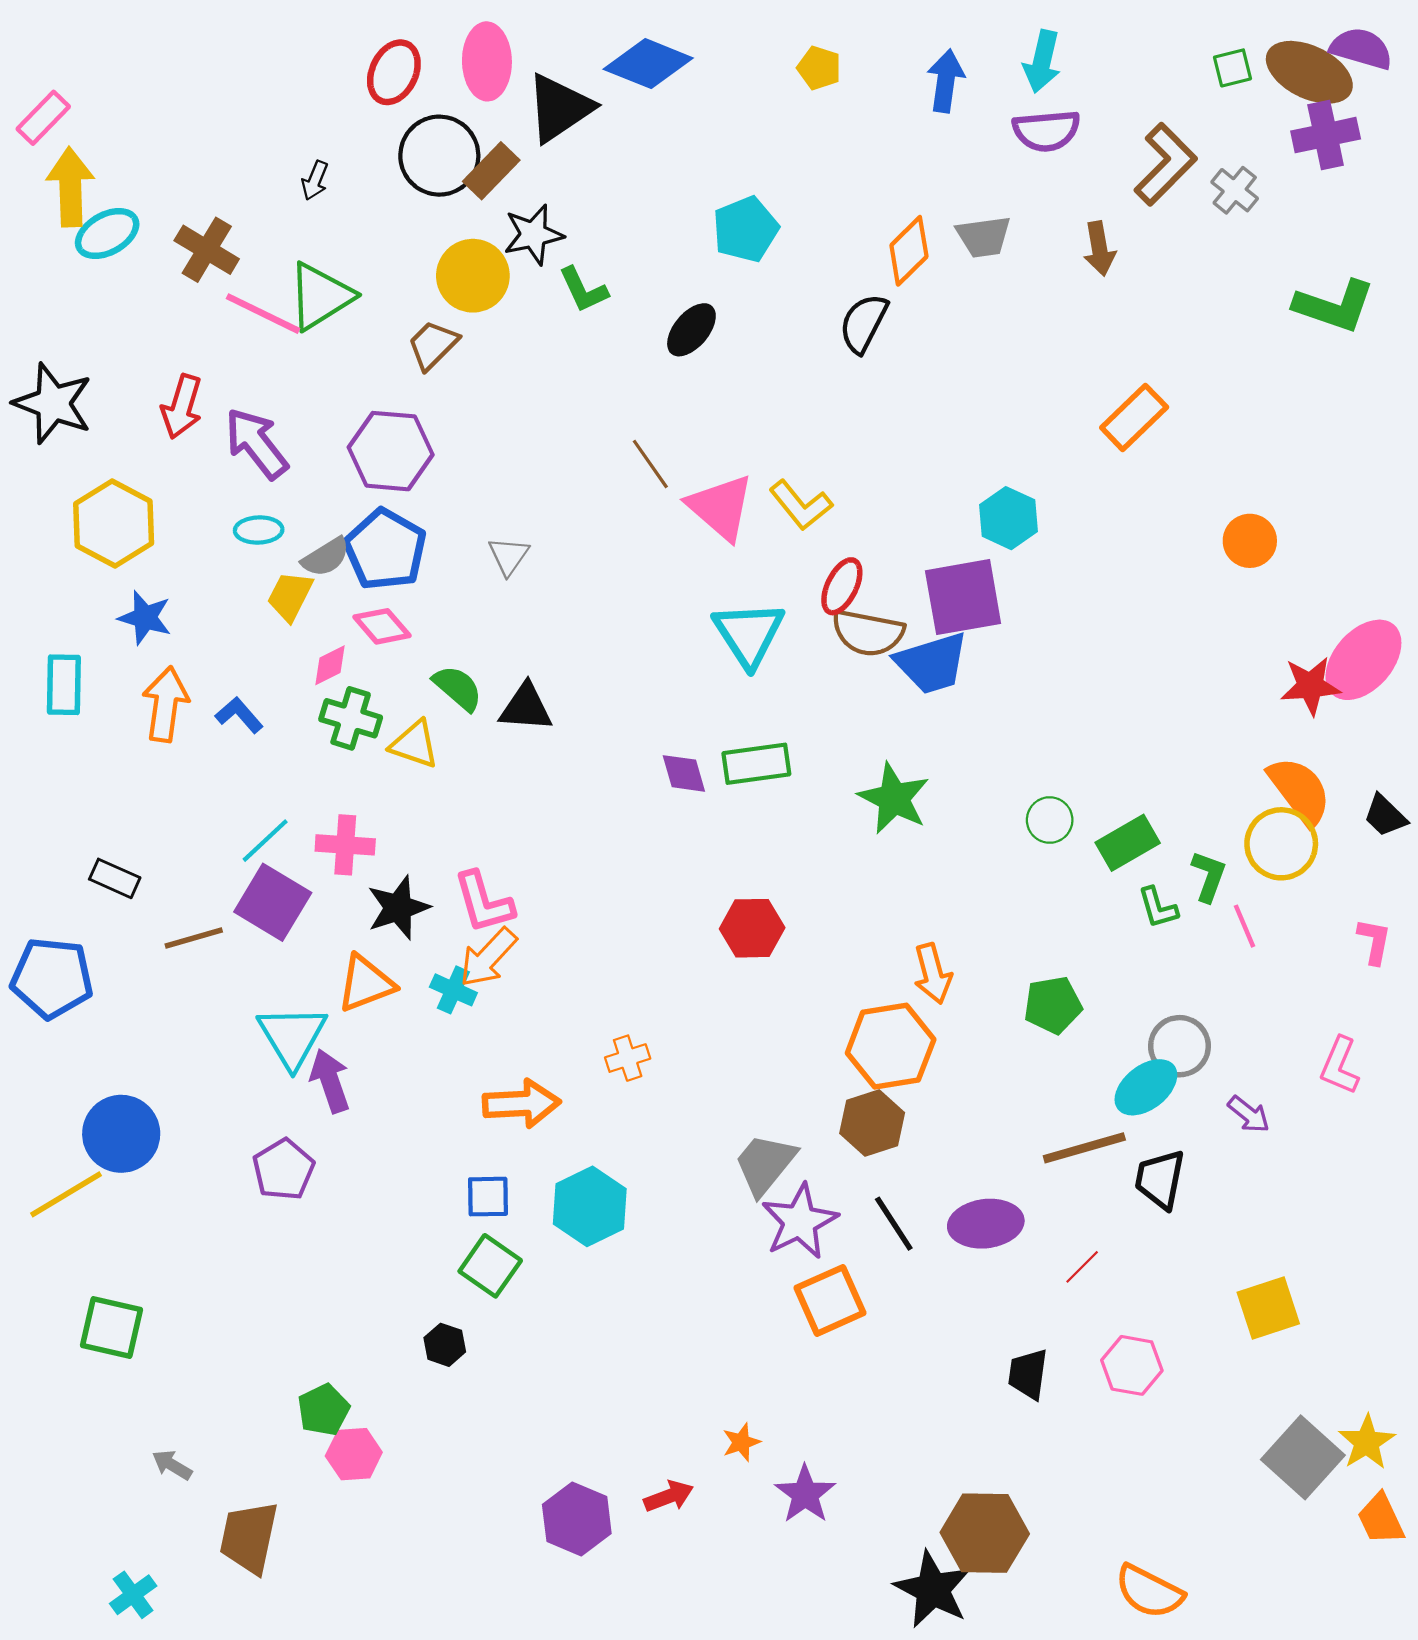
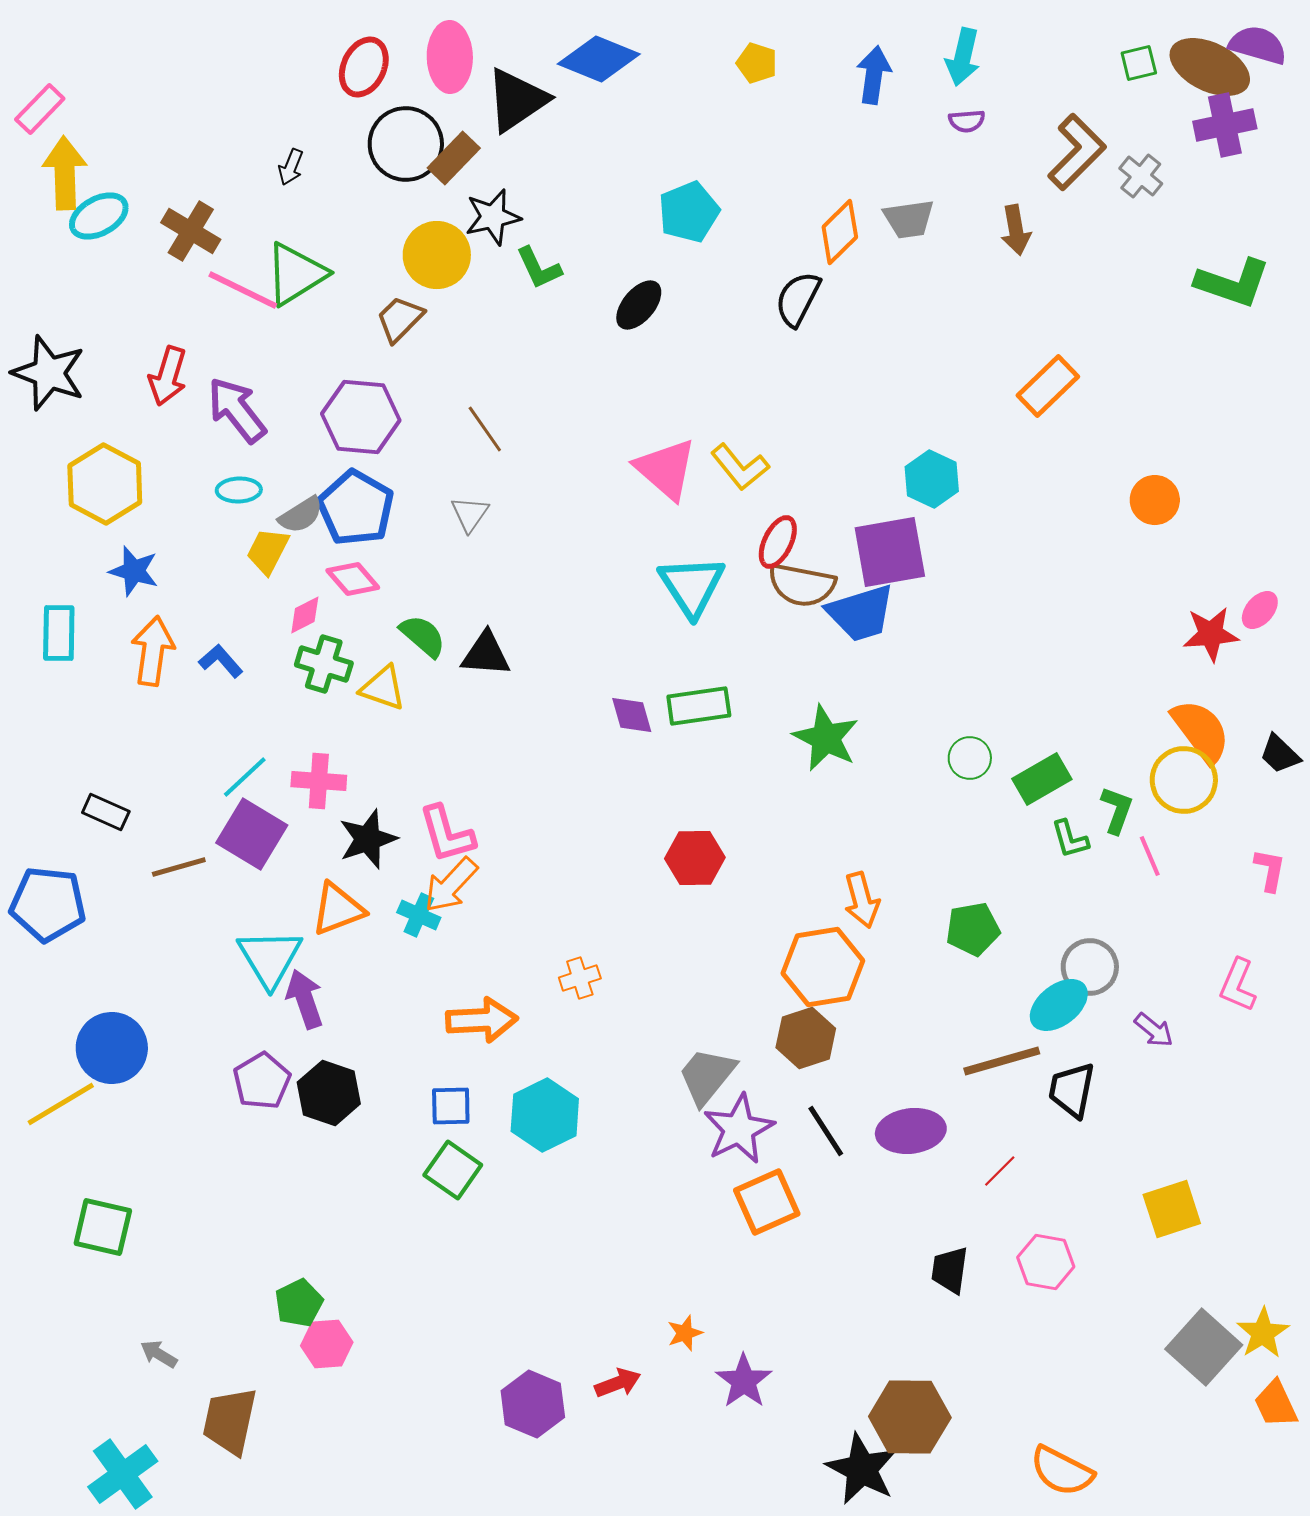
purple semicircle: (1046, 131) -> (967, 121), size x0.6
brown line: (650, 464) -> (485, 429), moved
pink ellipse: (1363, 660) -> (1260, 610), size x0.5
black hexagon: (445, 1345) -> (329, 1093), moved, size x1.6
cyan cross: (133, 1595) -> (123, 1474), size x1.6

